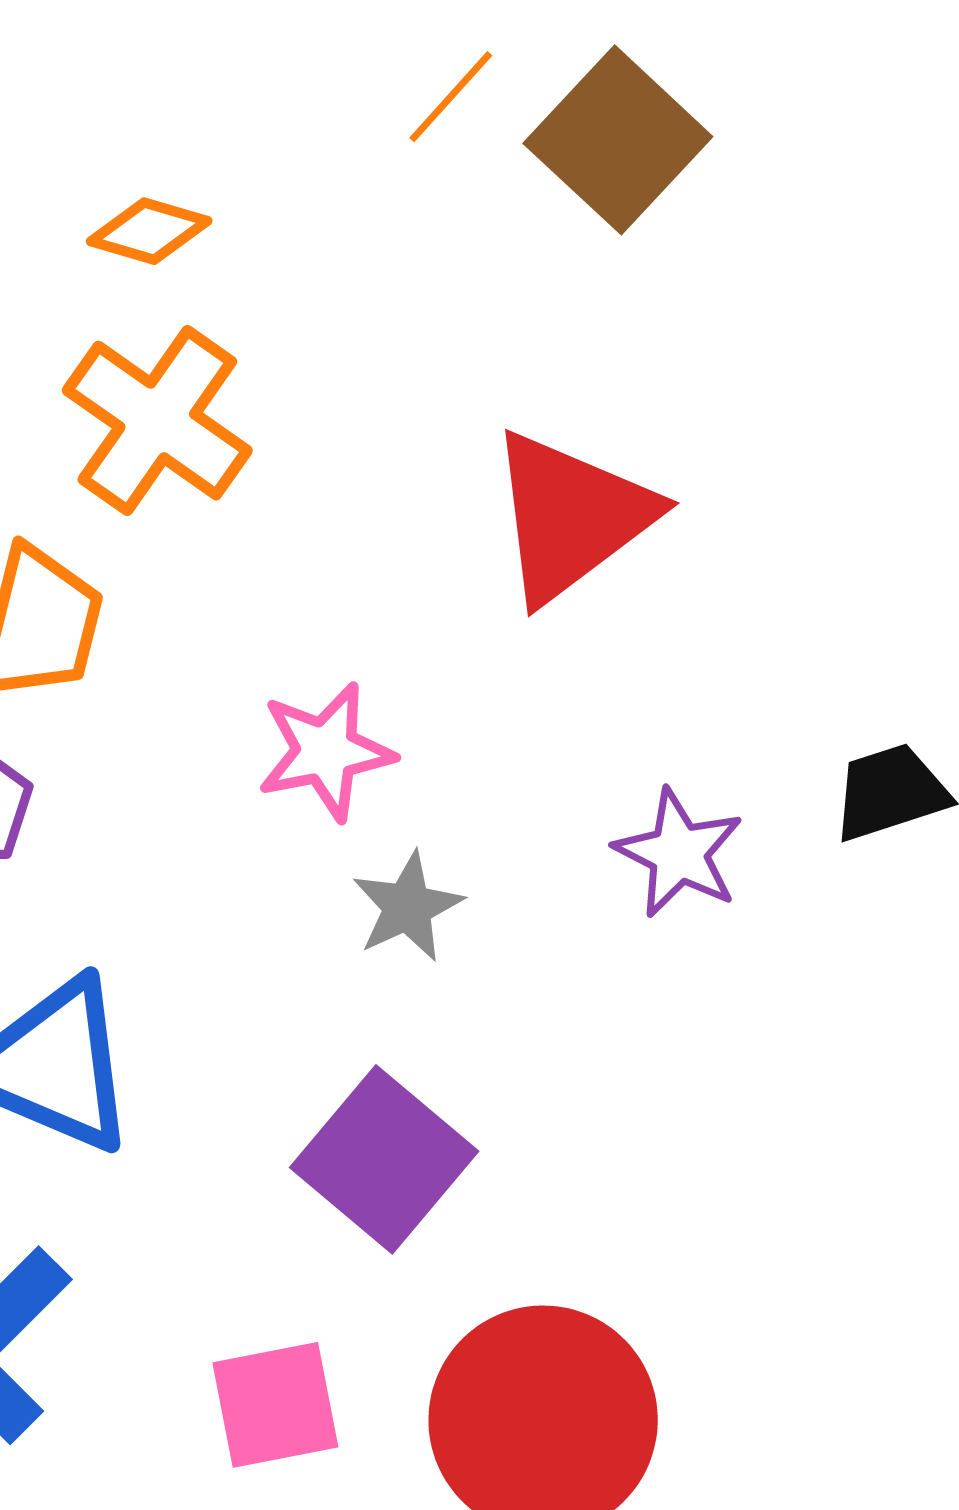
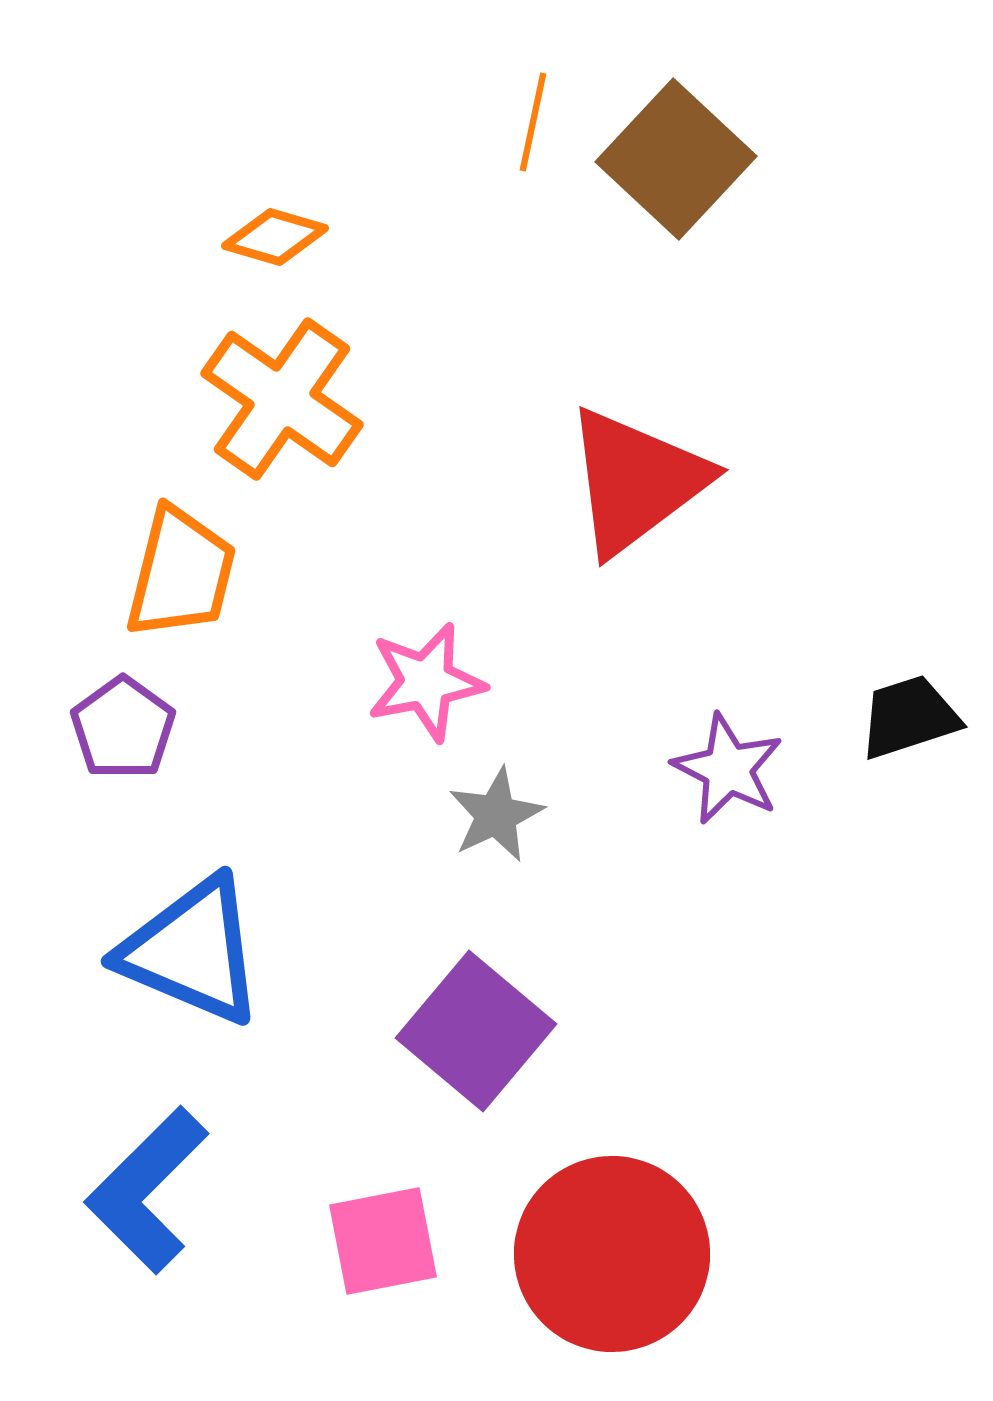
orange line: (451, 97) -> (533, 122), turned -30

